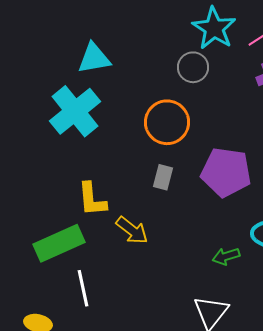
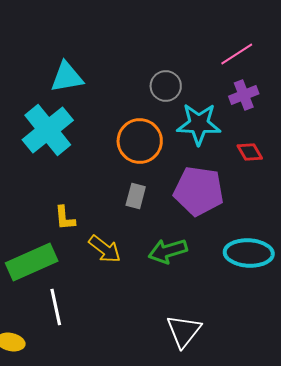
cyan star: (214, 28) -> (199, 124), moved, turned -30
yellow L-shape: (92, 199) -> (65, 218), size x0.7
green arrow: (226, 256) -> (168, 251), moved, size x1.4

